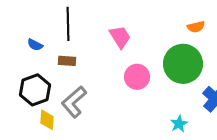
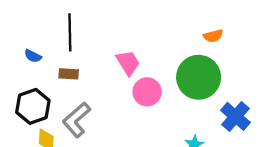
pink trapezoid: (120, 37) -> (128, 63), moved

